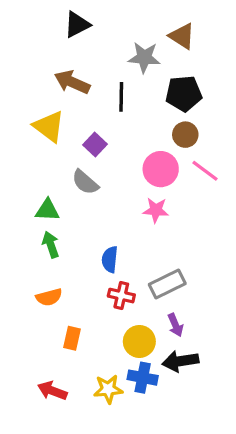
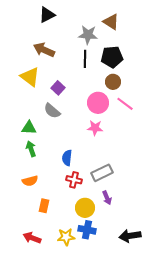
black line: (121, 97) -> (85, 59), moved
black arrow: (180, 361) -> (130, 236), moved

